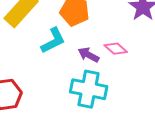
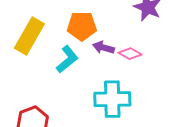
purple arrow: (89, 55) -> (103, 48), moved

